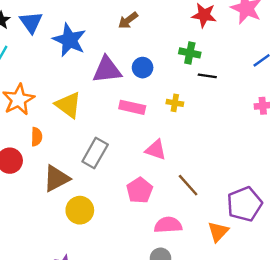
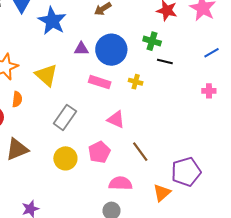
blue circle: (143, 68) -> (111, 50), size x1.8
purple triangle: (107, 70) -> (81, 49), size x0.6
brown triangle: (56, 178) -> (17, 149), moved
yellow circle: (80, 210) -> (65, 158), moved

